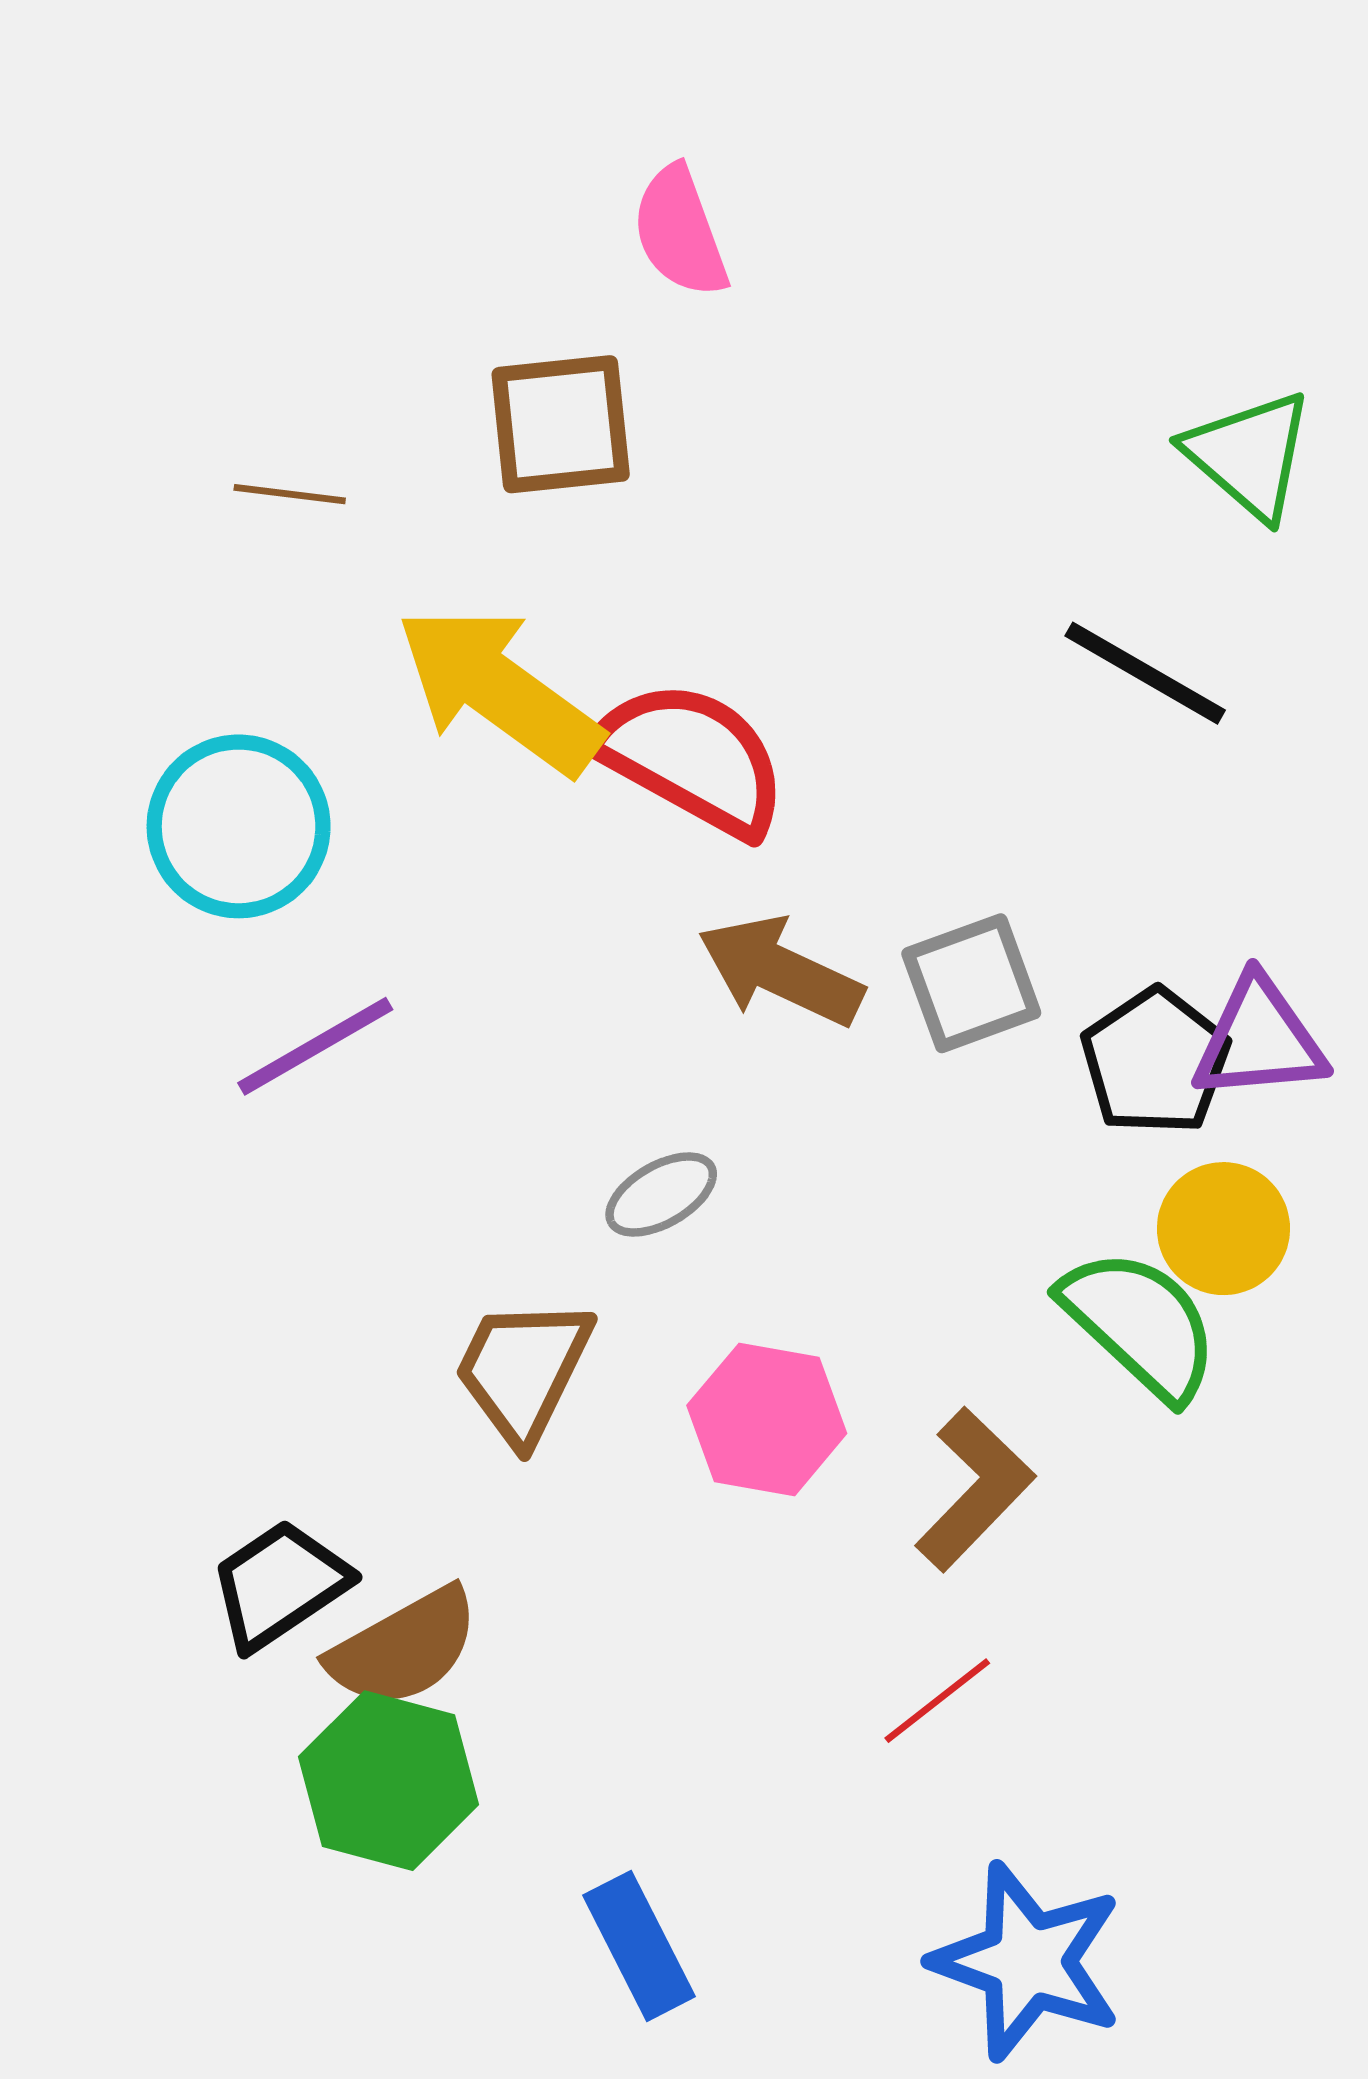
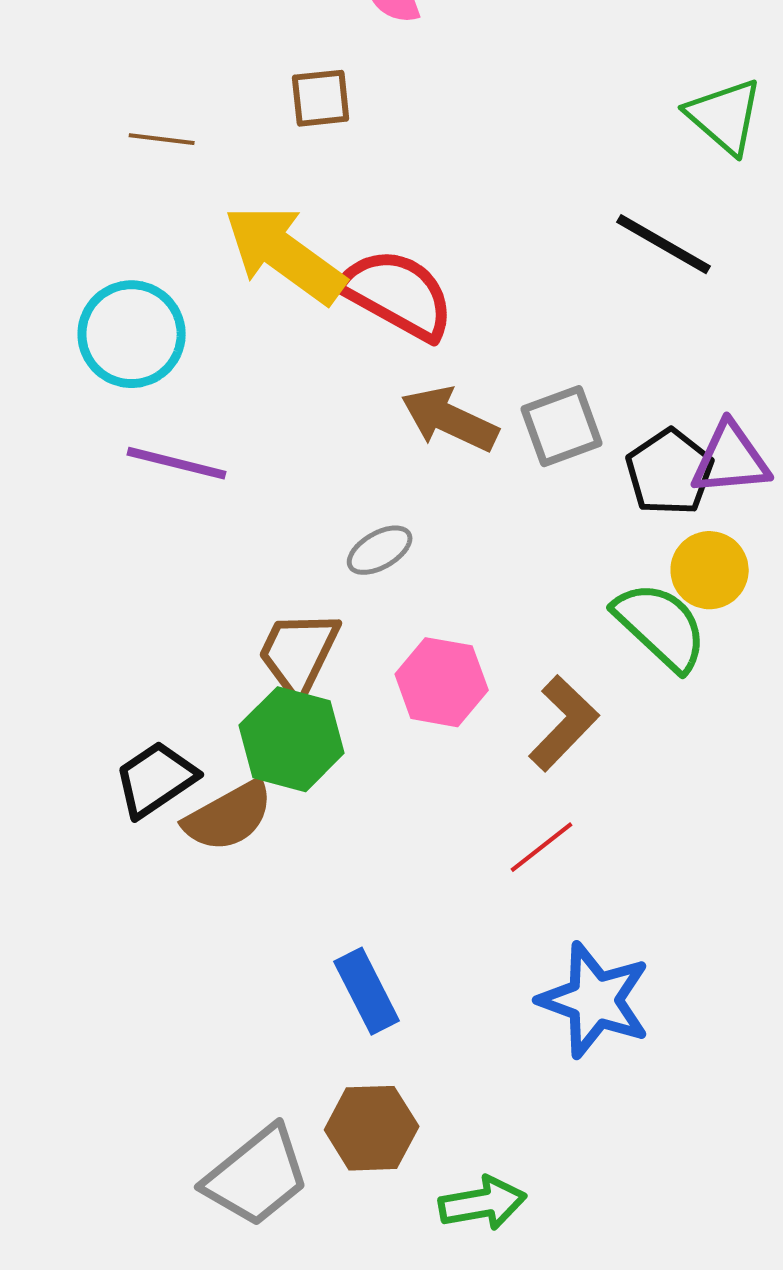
brown square: (561, 424) -> (321, 98), size x0.7
purple line: (315, 1046) -> (177, 463), turned 44
green hexagon: (389, 1781) -> (292, 739), moved

